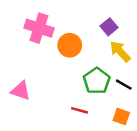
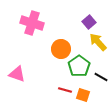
orange circle: (70, 45) -> (61, 49), moved
black line: (124, 85) -> (101, 77), moved
orange square: (121, 116) -> (83, 95), moved

